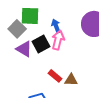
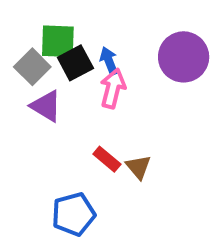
black square: (41, 44) -> (75, 63), moved
brown triangle: (71, 80) -> (138, 167), turned 48

